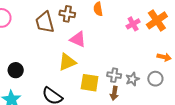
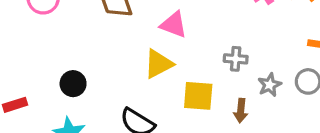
gray cross: (114, 75) -> (236, 59), moved

